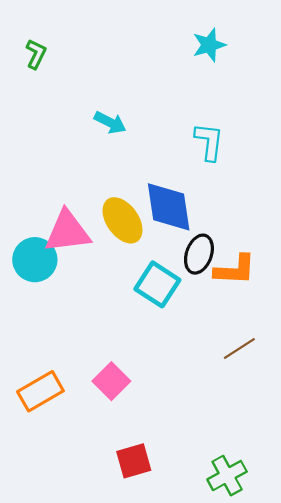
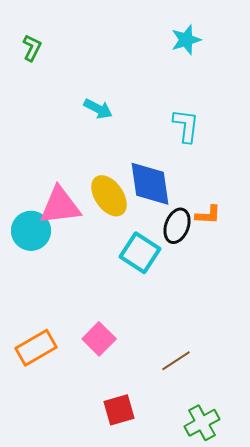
orange L-shape: (235, 270) -> (208, 215), moved, size x0.7
brown line: (239, 349) -> (176, 361), moved

